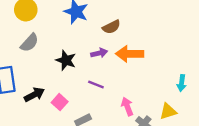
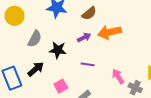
gray semicircle: (30, 43) -> (35, 39), moved
black arrow: (34, 95) -> (36, 69), moved
pink square: (60, 102) -> (61, 86), turned 32

